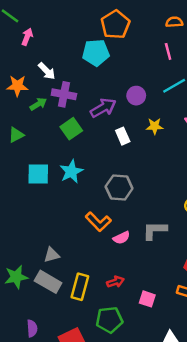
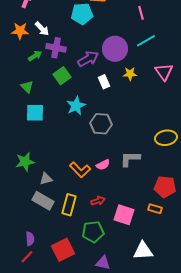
orange star: (17, 86) -> (20, 31), moved
purple circle: (136, 96) -> (115, 49), size x1.6
green triangle: (16, 135) -> (27, 87), moved, turned -48
cyan star: (71, 172) -> (76, 106), moved
orange L-shape: (98, 222) -> (80, 170), moved
green star: (16, 277) -> (25, 162), moved
pink square: (147, 299) -> (124, 215), size x1.5

